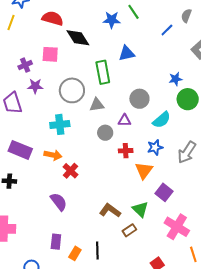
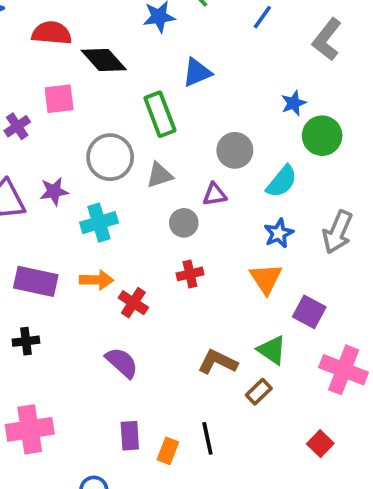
purple star: (35, 86) -> (54, 191), moved
red cross: (126, 151) -> (190, 274), moved

